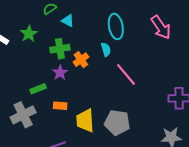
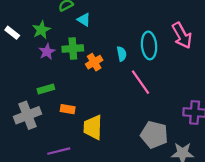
cyan ellipse: (116, 26) -> (149, 45), moved
purple star: (60, 73) -> (47, 52), moved
gray pentagon: (117, 122) -> (154, 135), moved

